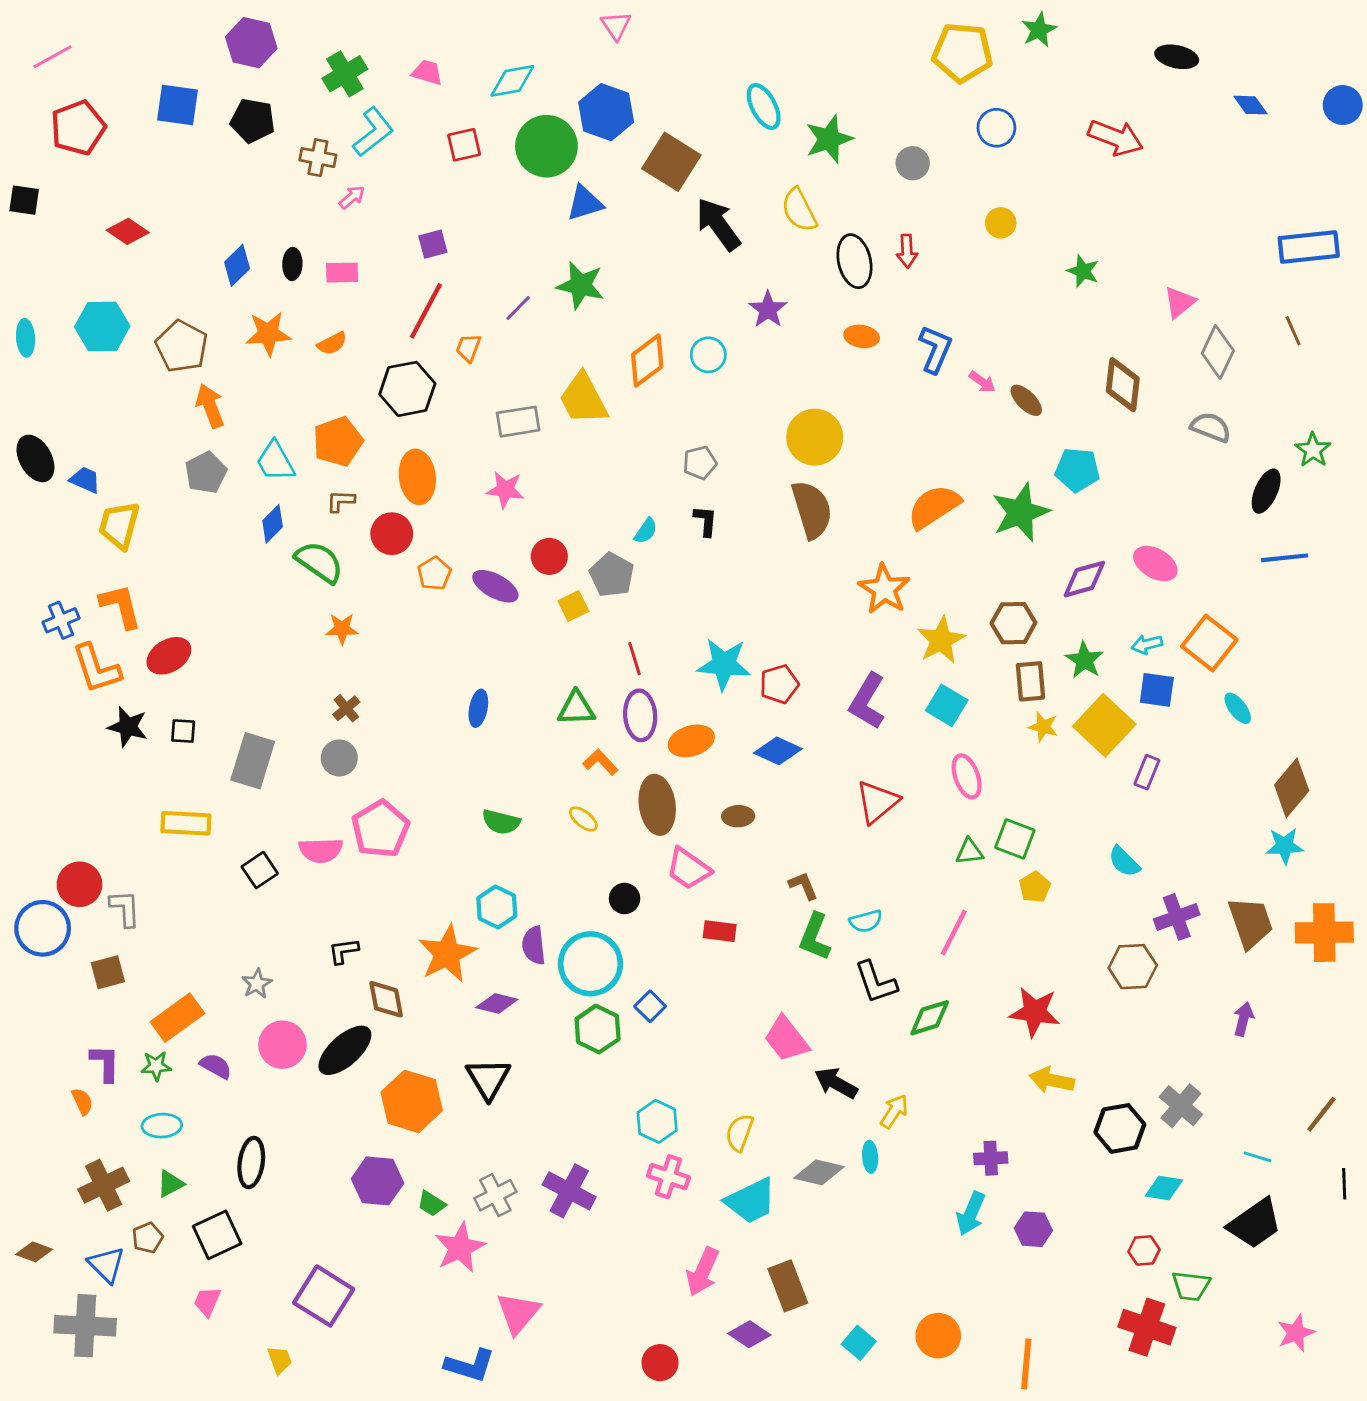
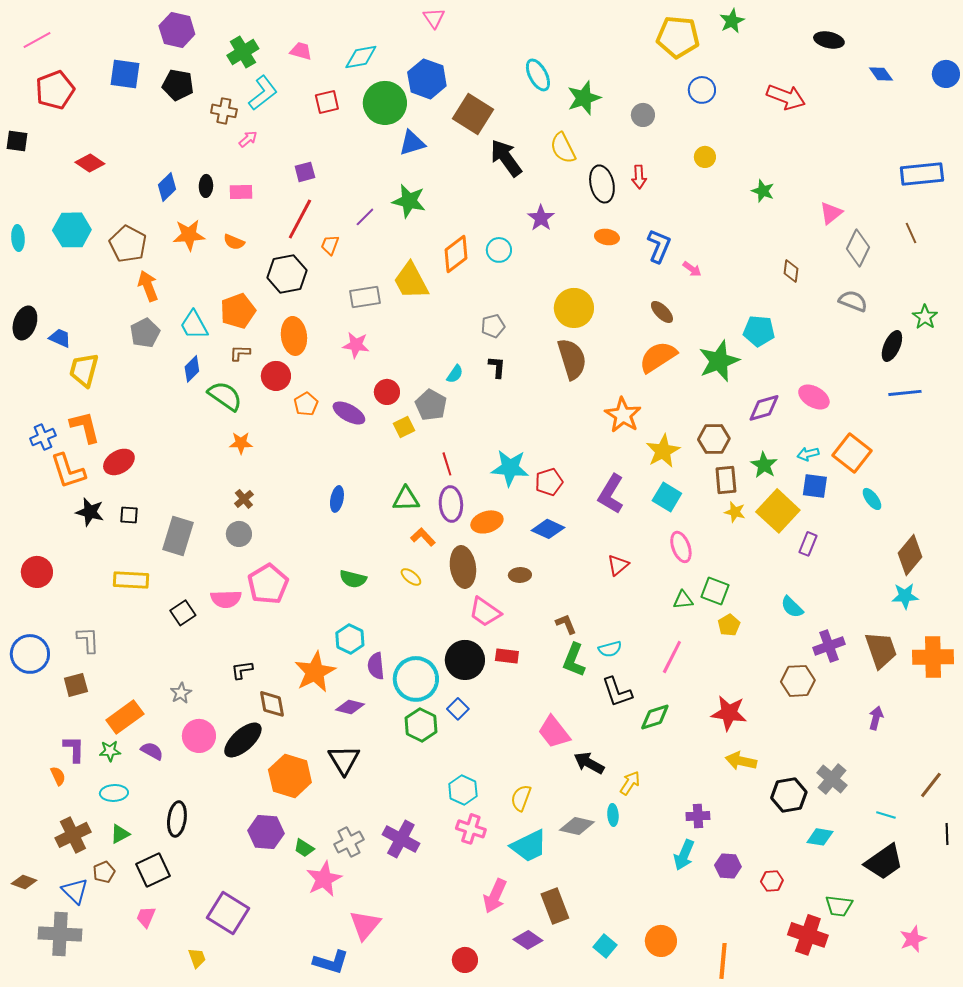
orange semicircle: (332, 343) -> (234, 242), turned 50
brown diamond: (1123, 385) -> (791, 271), size x0.6
brown ellipse: (1026, 400) -> (662, 312), moved
black ellipse: (35, 458) -> (25, 323), turned 48
red triangle: (877, 802) -> (618, 565), size x0.7
red circle: (79, 884) -> (37, 572), moved
black circle: (625, 898) -> (465, 660), moved, size x1.8
red hexagon: (1144, 1250) -> (772, 881), moved

